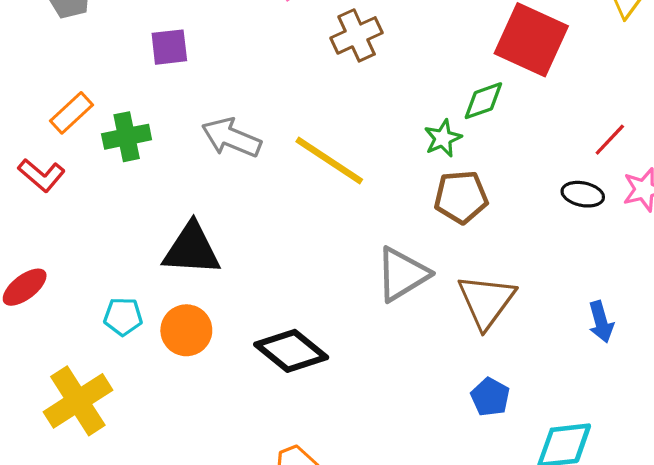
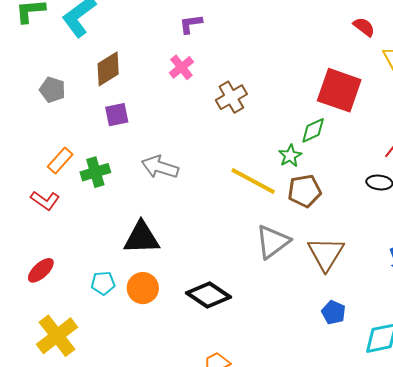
yellow line: (329, 160) -> (253, 181), moved
yellow cross: (78, 401) -> (57, 336), moved

